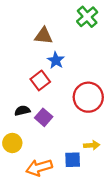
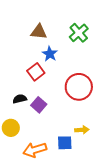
green cross: (87, 17) -> (79, 33), moved

